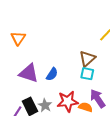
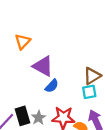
purple triangle: (29, 73) -> (43, 66), moved
cyan square: (87, 74) -> (89, 92), turned -32

